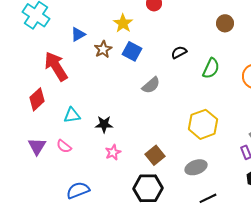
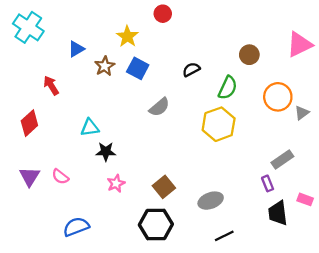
brown circle: (225, 23) -> (249, 55), moved
red arrow: (56, 66) -> (51, 85), size x0.6
cyan triangle: (72, 115) -> (90, 128), moved
yellow hexagon: (203, 124) -> (219, 124), moved

